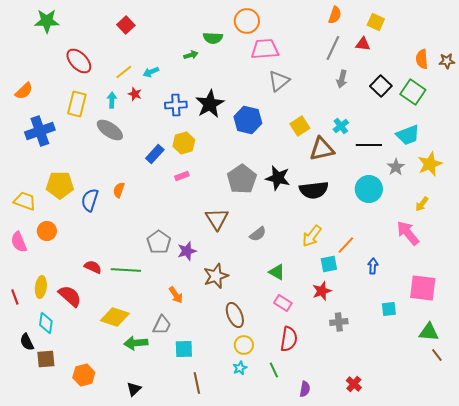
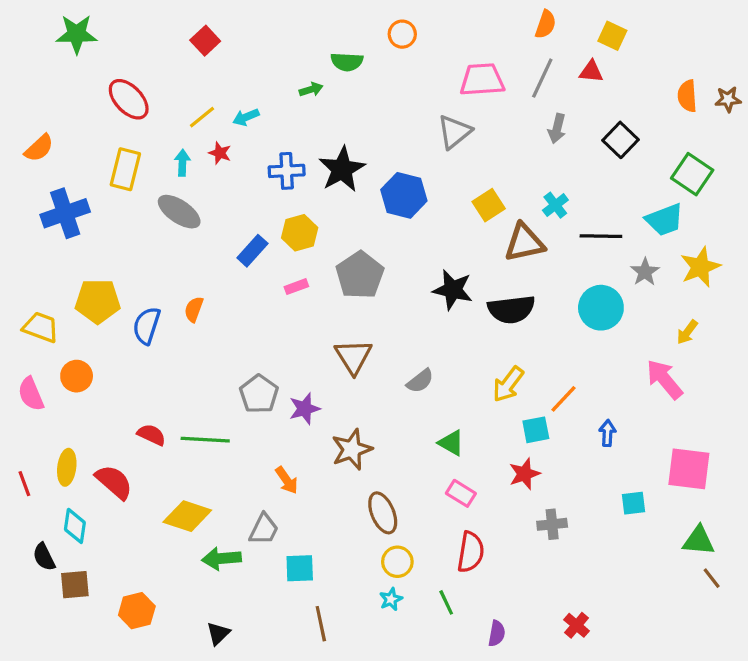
orange circle: (247, 21) -> (402, 34), size x0.7
pink trapezoid: (265, 49) -> (482, 80), moved
green square: (413, 92) -> (692, 174), moved
gray pentagon: (242, 179) -> (360, 275), moved

